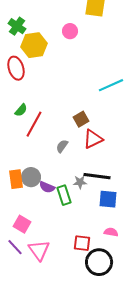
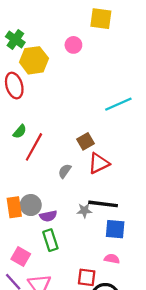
purple semicircle: (47, 187) -> (48, 216), turned -35
green rectangle: (64, 195) -> (50, 240), moved
pink semicircle: (111, 232) -> (112, 259), moved

